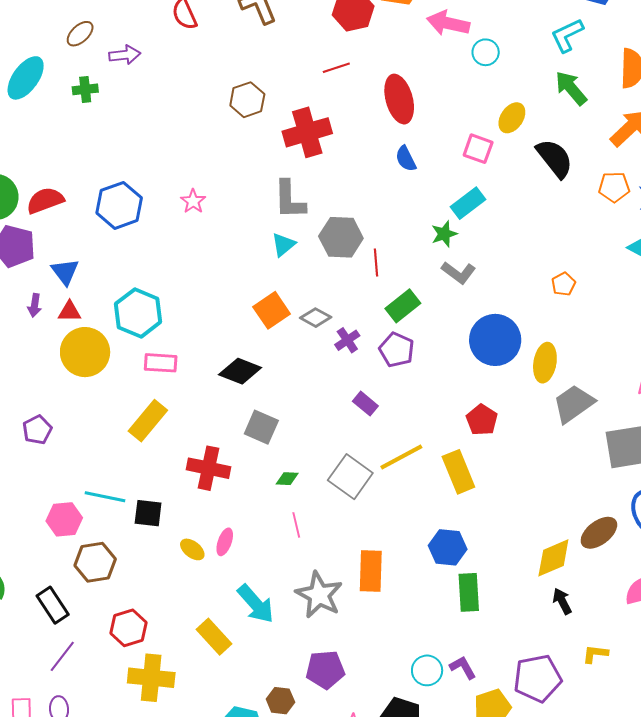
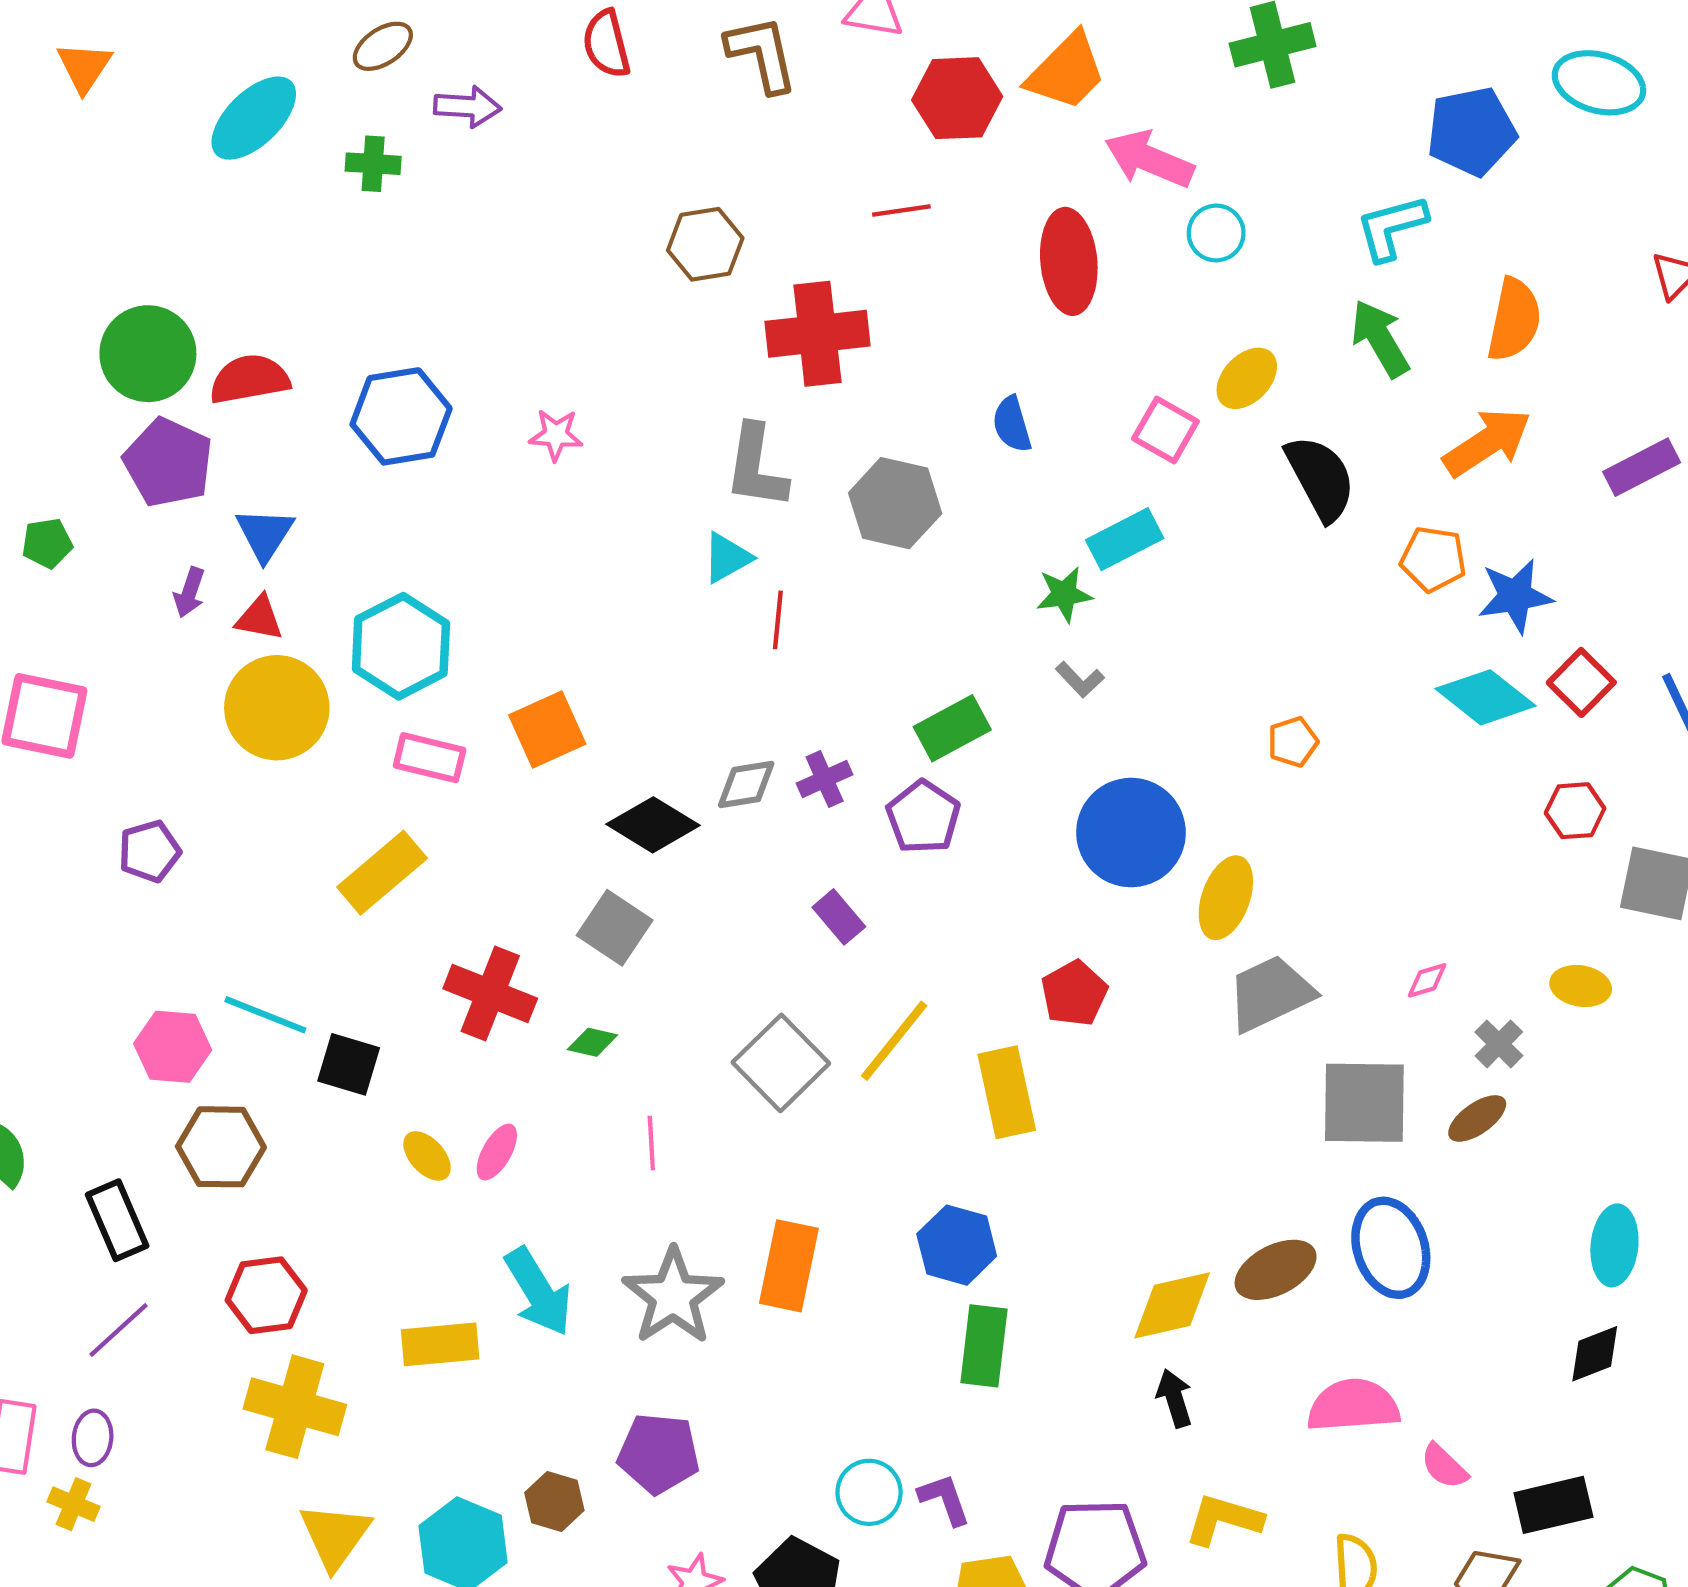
red ellipse: (399, 99) -> (1069, 261), moved
pink star: (193, 201) -> (556, 435), turned 30
gray hexagon: (341, 237) -> (895, 503), moved
red line: (376, 263) -> (778, 620), moved
gray L-shape: (459, 273) -> (1080, 680), size x0.7
orange square: (272, 310) -> (547, 729), moved
gray diamond: (316, 318) -> (746, 784), moved, turned -48
black diamond: (240, 371) -> (653, 825), moved
yellow line: (401, 457) -> (894, 1041), turned -33
green diamond: (287, 479) -> (592, 1042), moved
yellow rectangle: (214, 637) -> (440, 1344), turned -63
yellow L-shape: (595, 654) -> (1224, 1519), size x1.4

